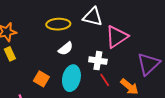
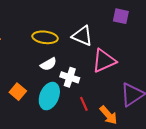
white cross: (98, 61) -> (70, 77), moved

